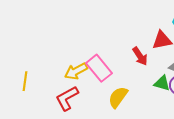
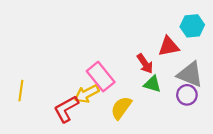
yellow arrow: (76, 71) -> (87, 94), moved
green triangle: (162, 83) -> (152, 84), moved

